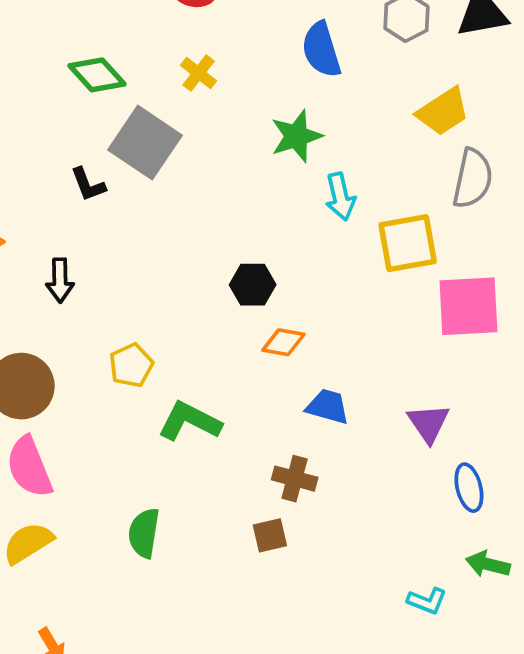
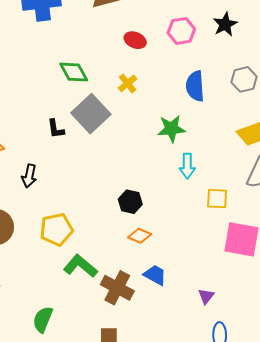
yellow square: (408, 243) -> (217, 199), size x0.7
yellow pentagon: (131, 365) -> (56, 229), size x1.4
purple triangle: (428, 423) -> (206, 296), size x0.7
brown cross: (295, 479) -> (117, 288), moved, size x1.4

